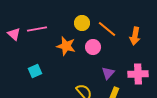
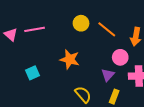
orange star: (66, 46) -> (70, 59), moved
pink circle: (93, 47) -> (120, 57), moved

